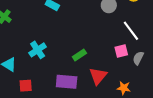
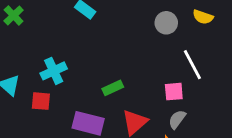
gray semicircle: (138, 58) -> (177, 119), moved
red square: (26, 86) -> (41, 101), moved

